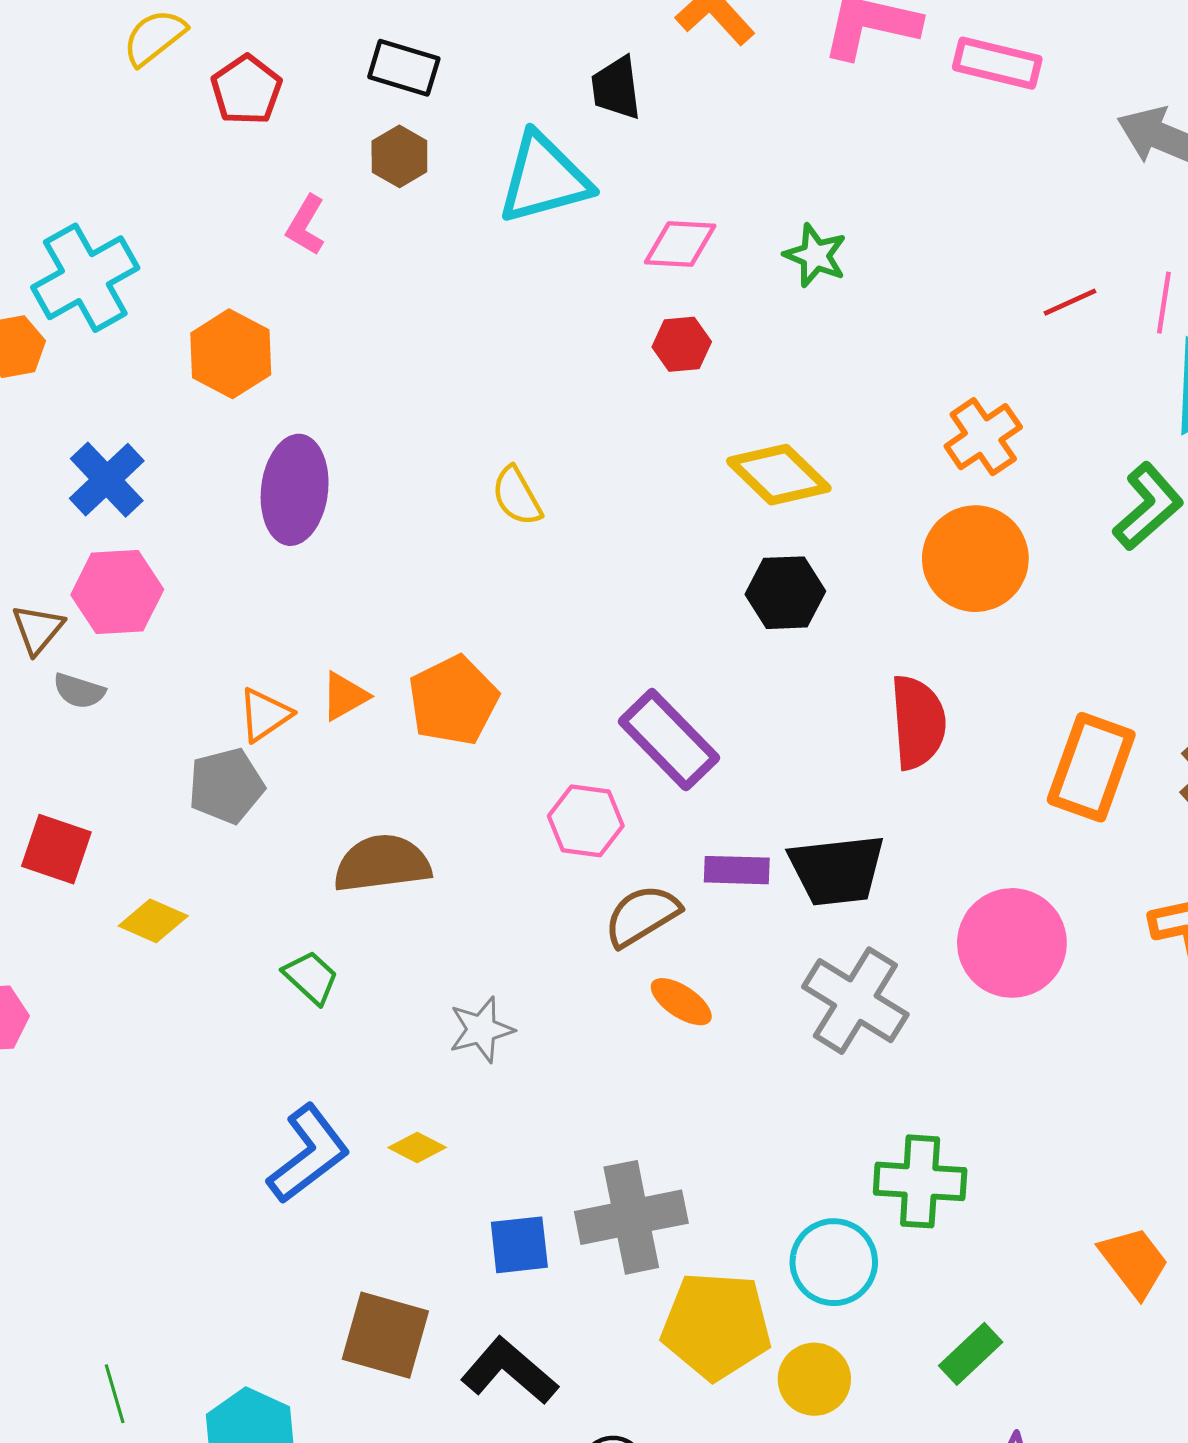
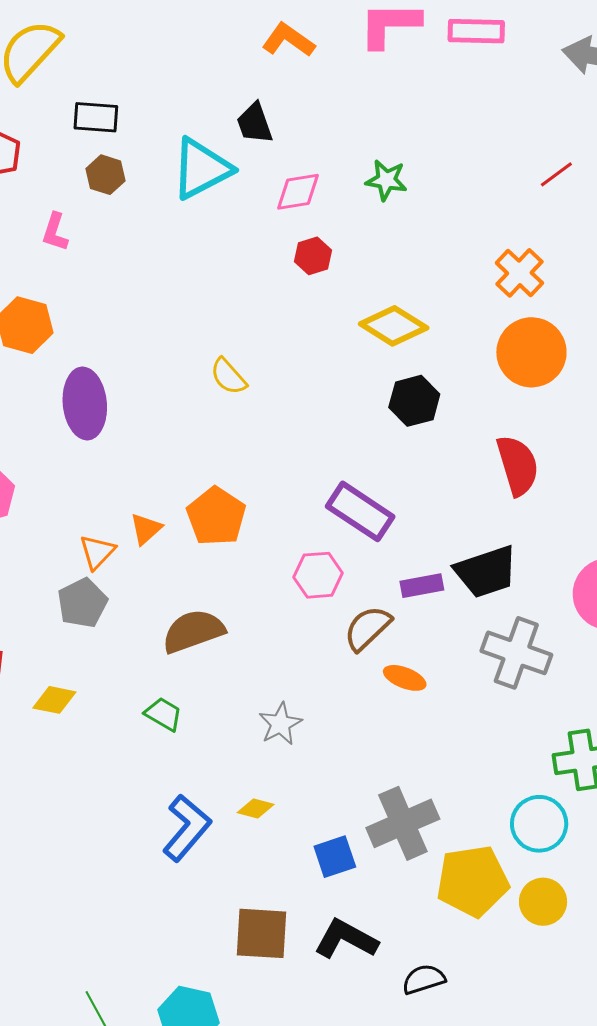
black trapezoid: (616, 88) -> (255, 123), moved

